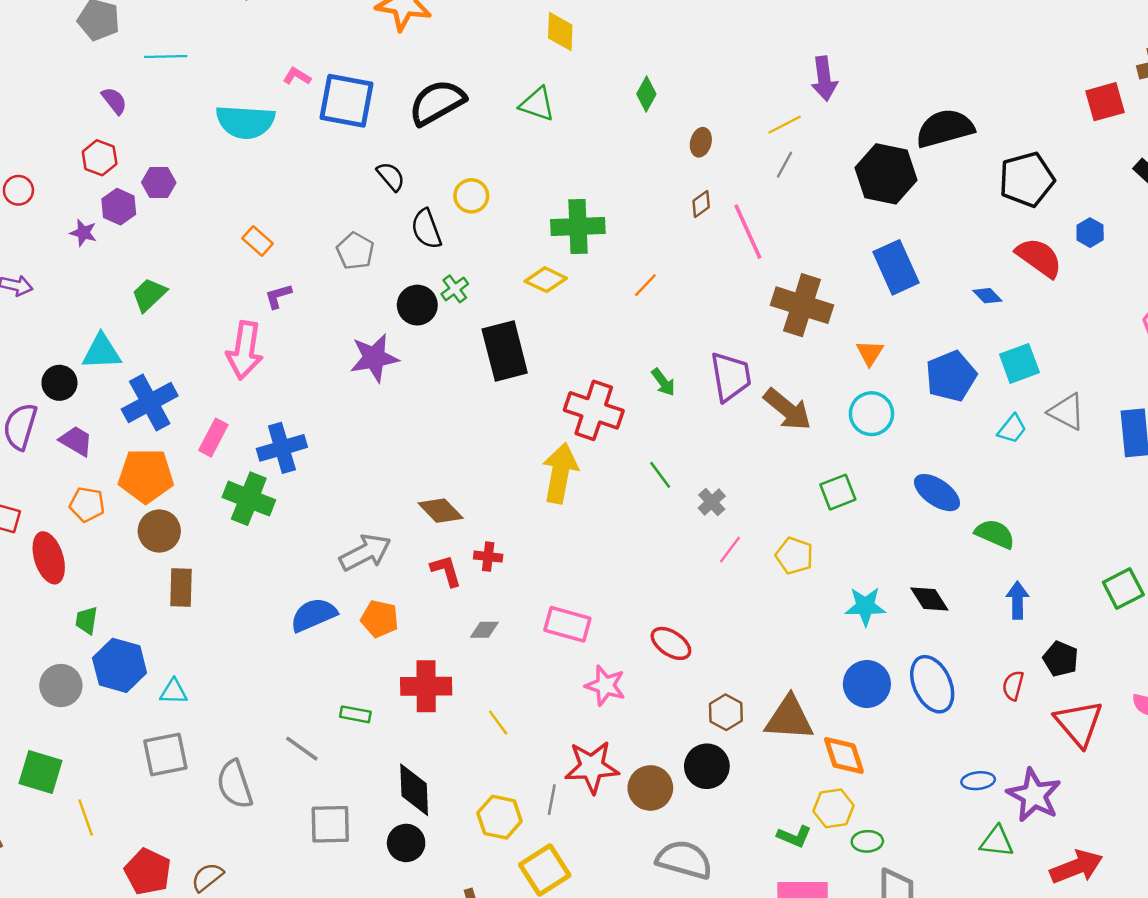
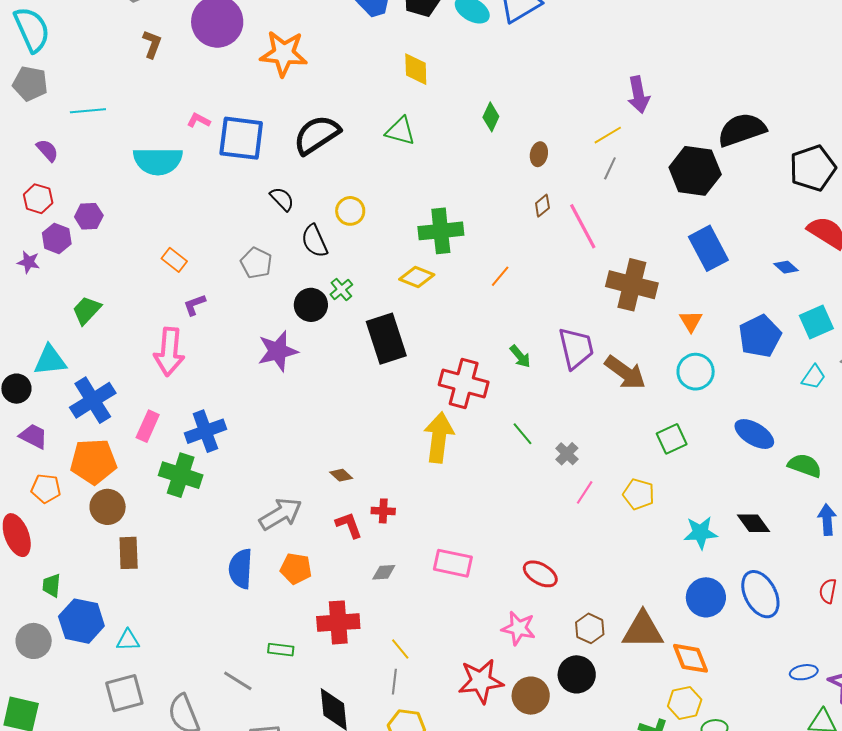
brown diamond: (441, 511) -> (341, 475), size x0.6
blue semicircle: (314, 615) -> (241, 569), turned -60
pink star: (605, 686) -> (519, 628), moved
gray line: (552, 800) -> (394, 682), moved

